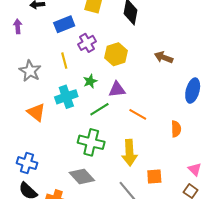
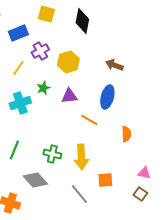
yellow line: (64, 61) -> (18, 68), turned 49
blue ellipse: (193, 91) -> (107, 97), moved
green line: (99, 109) -> (14, 150), moved, turned -36
green cross: (91, 142) -> (52, 154), moved, size x0.7
pink triangle: (195, 169) -> (144, 173), turned -32

